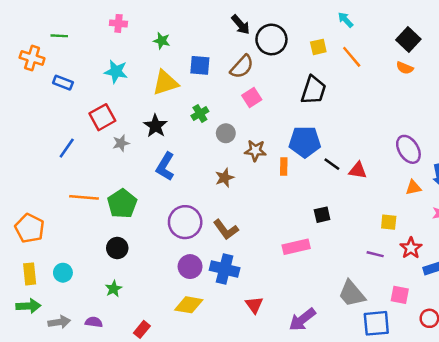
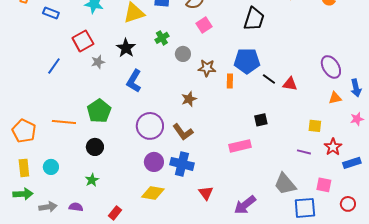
brown star: (225, 178) -> (189, 99), moved
orange line: (84, 197) -> (64, 122), moved

